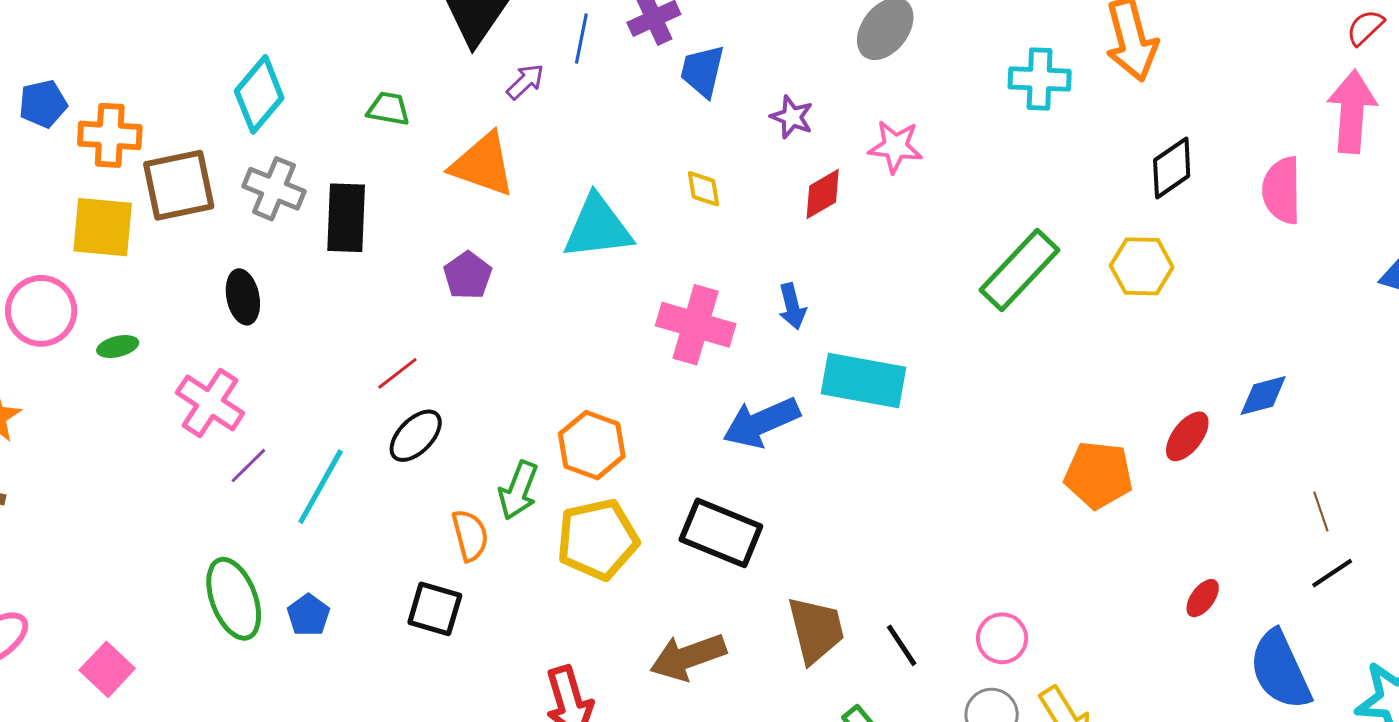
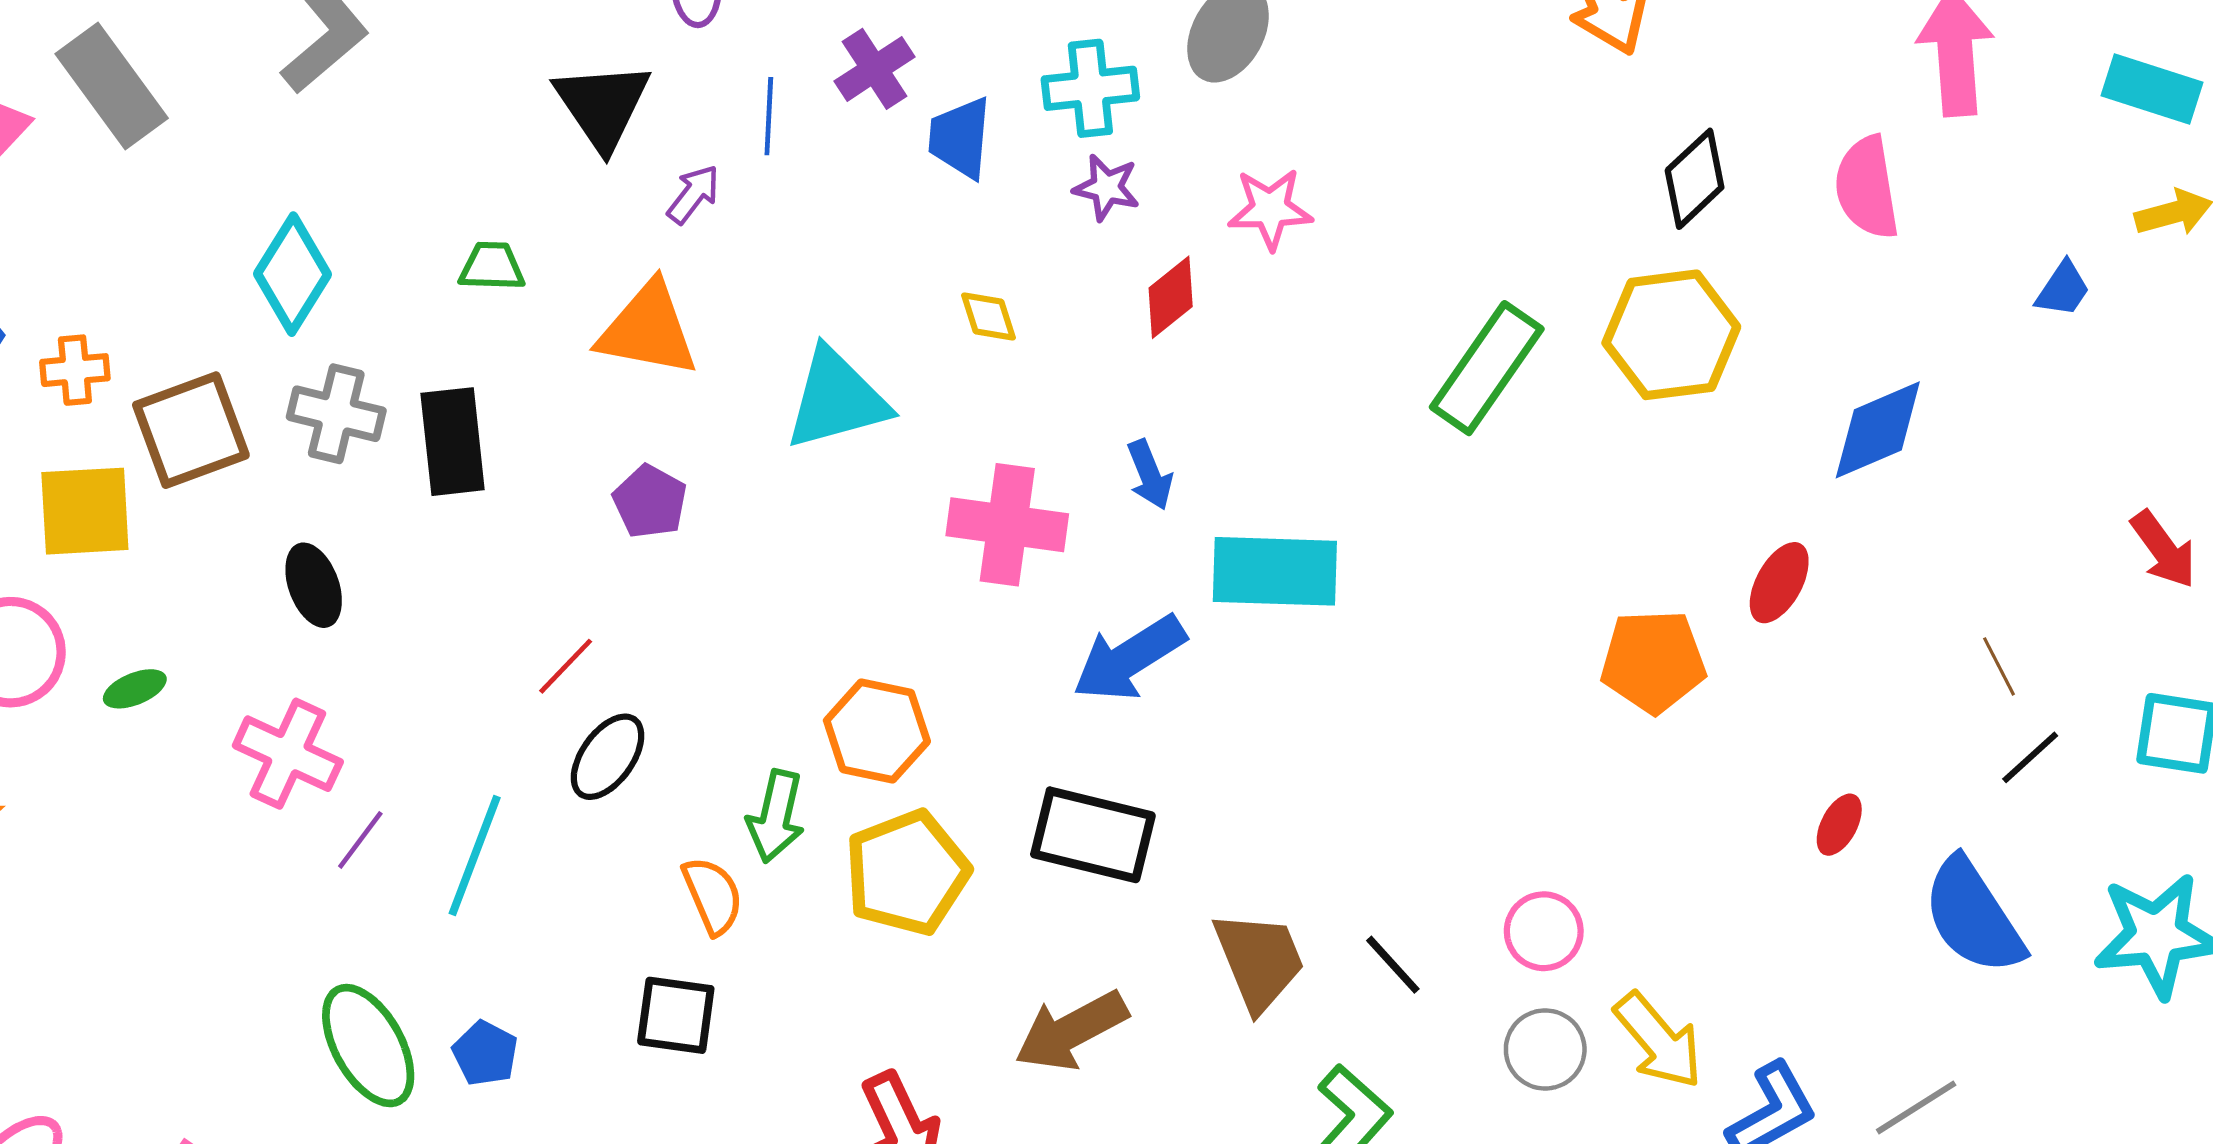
cyan cross: (1040, 79) -> (1090, 88), moved
orange cross: (110, 135) -> (75, 370), size x0.7
yellow hexagon: (1142, 266) -> (1671, 335), size x1.4
blue diamond: (1263, 395) -> (1878, 430), moved, size x1.4

